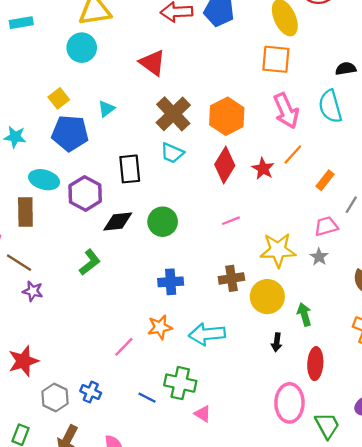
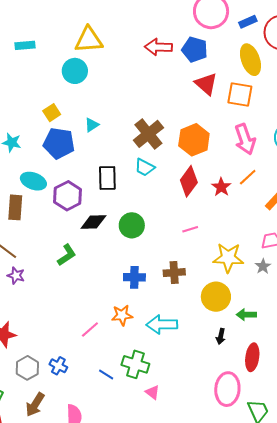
red triangle: (152, 63) -> (206, 84), moved
brown cross: (231, 278) -> (174, 273), moved
green arrow: (304, 315) -> (246, 315), turned -78

